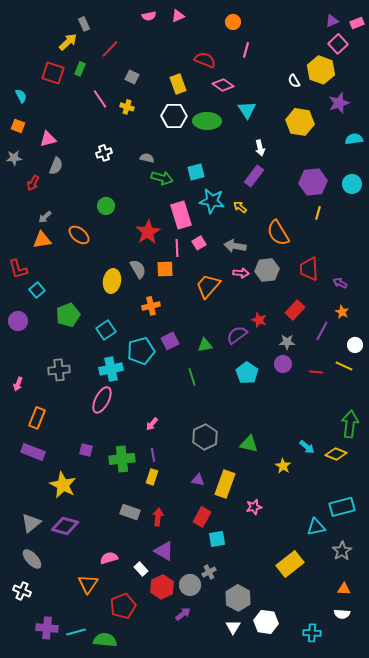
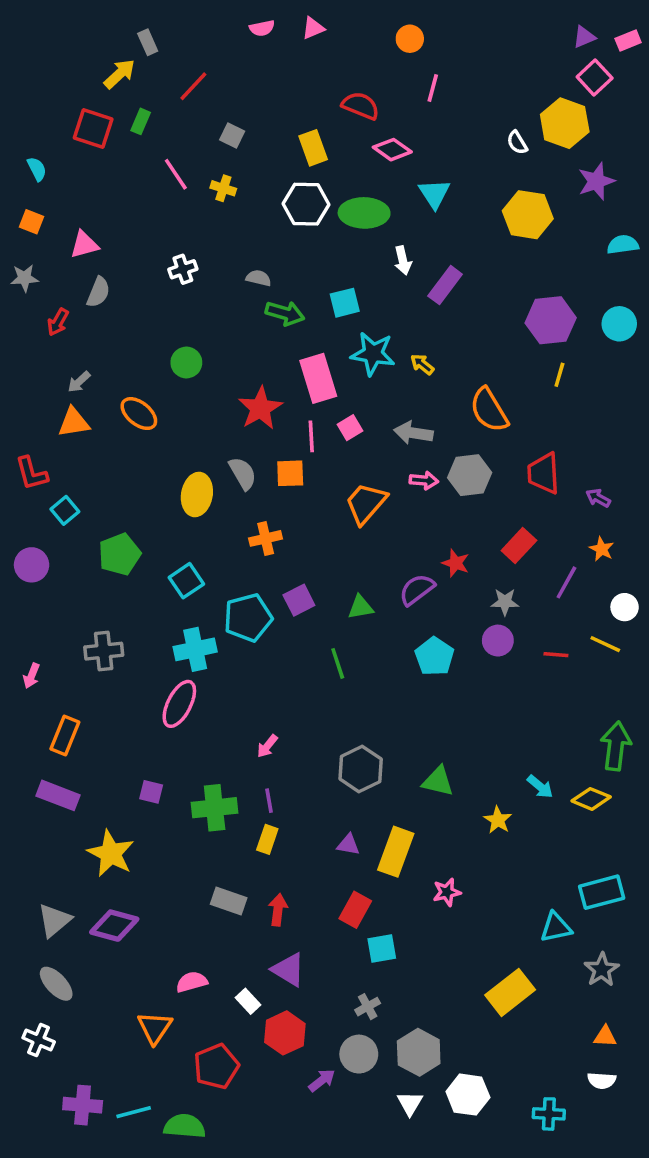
white arrow: (260, 148) -> (403, 260), moved
purple rectangle: (254, 176) -> (445, 285), moved
gray circle: (190, 585) -> (359, 1054), moved

